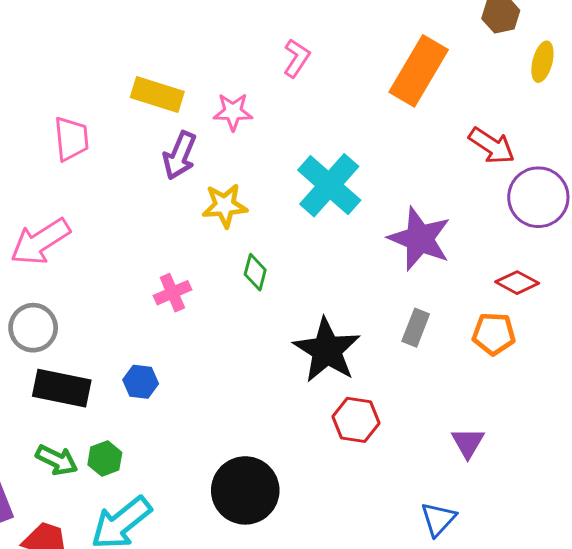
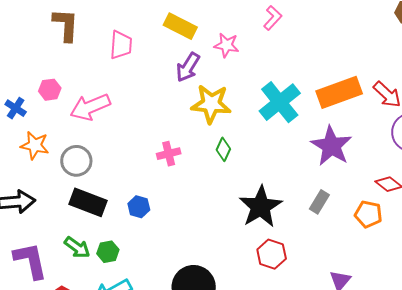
orange rectangle: (419, 71) -> (339, 92), moved, turned 30
yellow star: (225, 206) -> (211, 104), size x1.4

